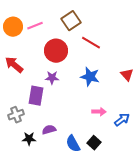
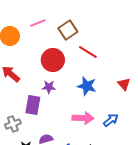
pink line: (35, 26) -> (38, 23), moved
pink arrow: (99, 112) -> (83, 118), moved, size x1.5
blue arrow: (122, 120) -> (111, 120), moved

